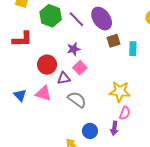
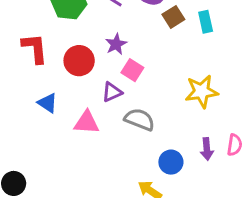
red L-shape: (22, 39) -> (35, 48), turned -80
red circle: (47, 65) -> (79, 61), moved
blue triangle: (20, 95) -> (47, 103), moved
pink semicircle: (125, 113) -> (235, 145), moved

